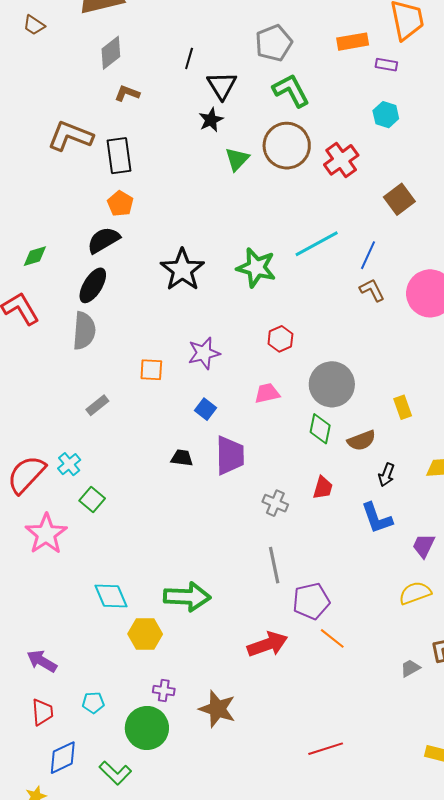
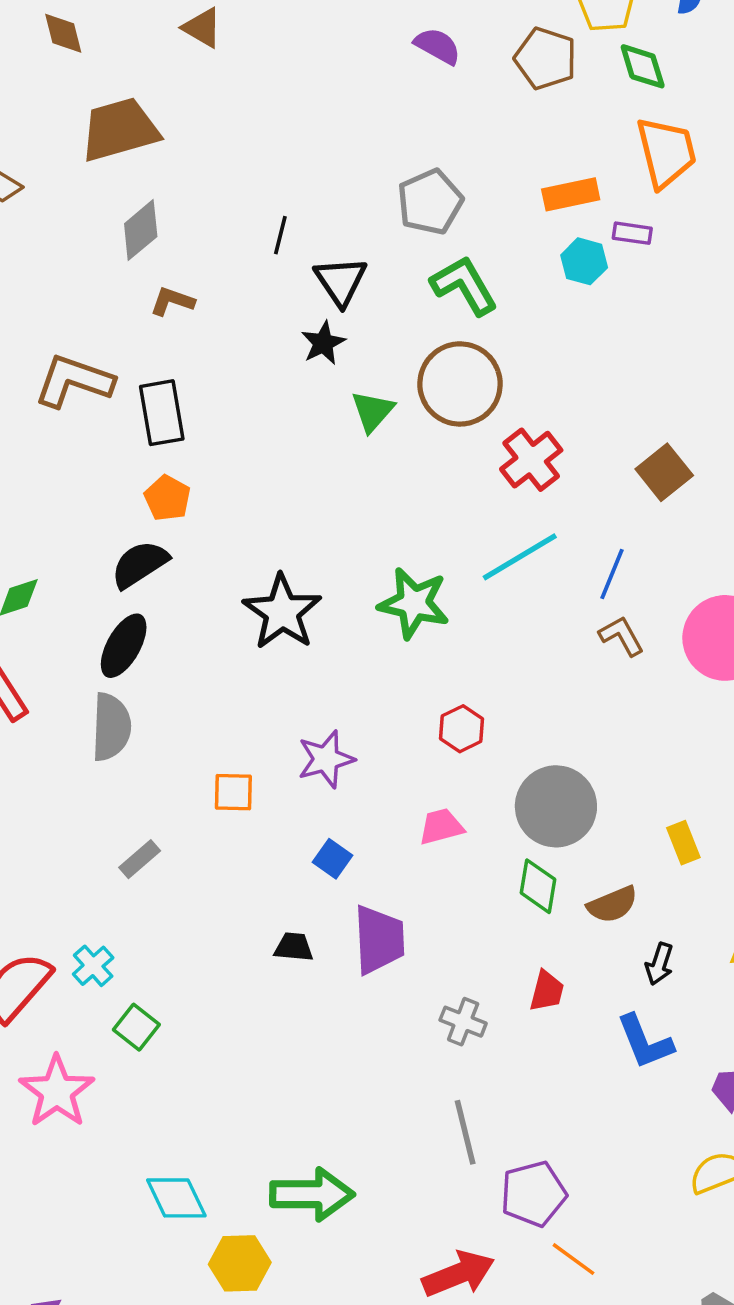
cyan hexagon: (386, 115) -> (584, 261), moved
red cross: (341, 160) -> (531, 460), moved

